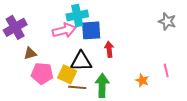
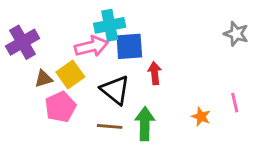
black triangle: (81, 61) -> (115, 90), turned 40
pink pentagon: (42, 73) -> (60, 107), turned -30
yellow square: (67, 74) -> (70, 74), moved, turned 30

